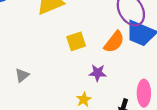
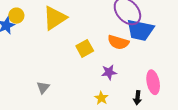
orange semicircle: (114, 42) -> (118, 42), turned 80

